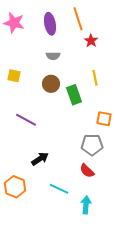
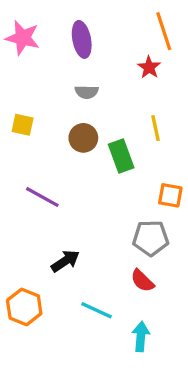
orange line: (78, 19) -> (164, 31), moved

